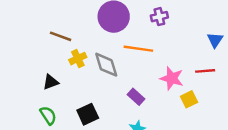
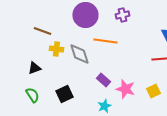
yellow cross: (78, 59) -> (56, 49), turned 32
pink star: (172, 78) -> (125, 89), moved
yellow square: (189, 99) -> (153, 91), moved

